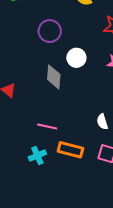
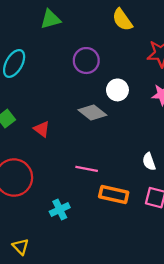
gray diamond: (54, 77) -> (92, 112), turned -55
cyan cross: (37, 156) -> (60, 210), moved

